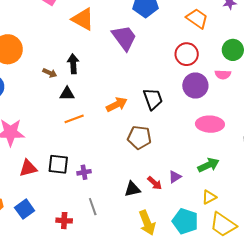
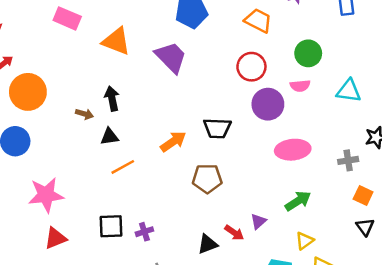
black trapezoid: (153, 99) -> (217, 128), turned 120
red triangle: (28, 168) -> (55, 238), moved

